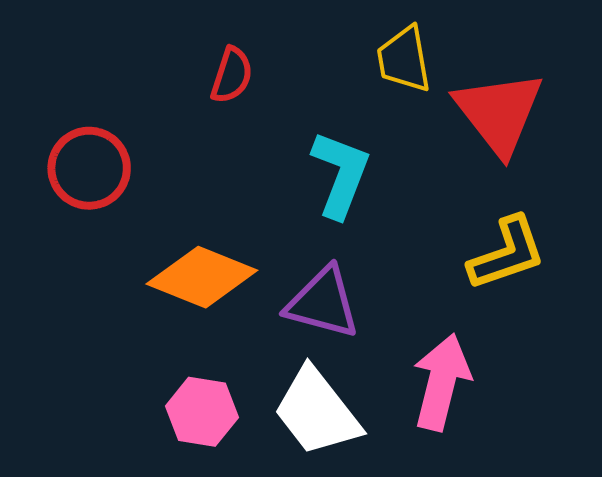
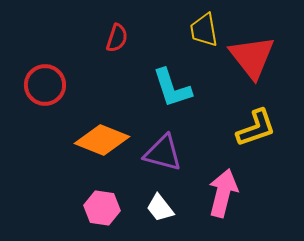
cyan L-shape: (341, 174) -> (172, 88), turned 141
white trapezoid: (317, 412) -> (160, 208), size x0.6

